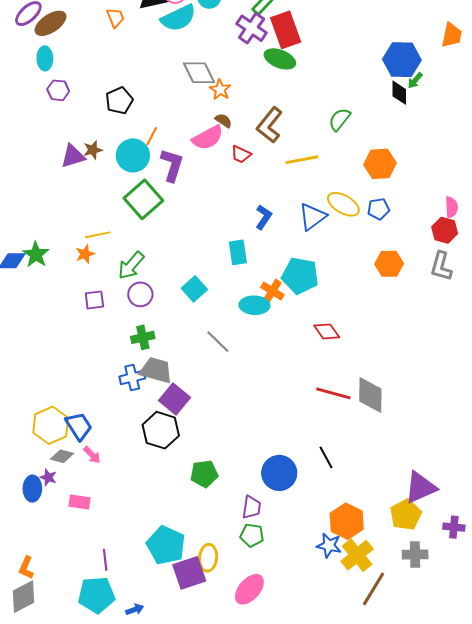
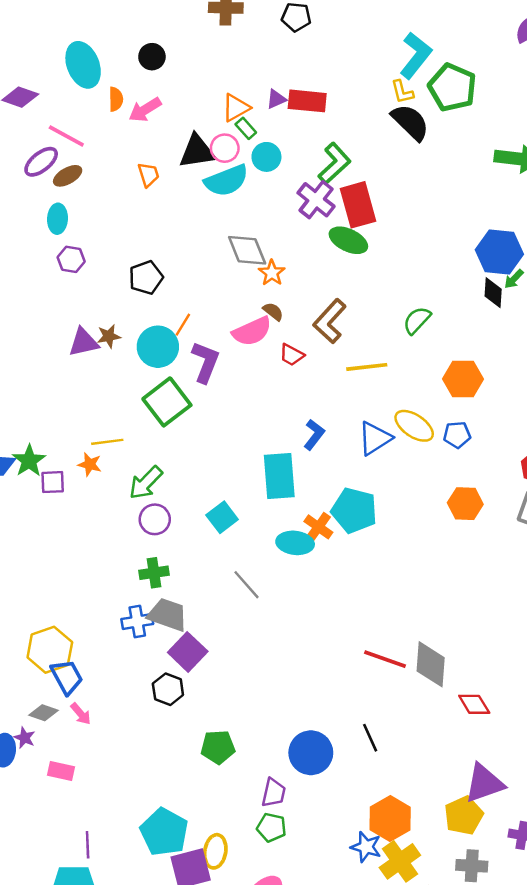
brown ellipse: (50, 23) -> (68, 176), size x0.7
cyan rectangle: (238, 252) -> (279, 476), size x1.5
orange star: (85, 254) -> (90, 464), turned 30
purple square: (94, 300) -> (53, 482), moved
red diamond: (327, 331) -> (474, 704), moved
yellow hexagon: (51, 425) -> (50, 650), moved
black hexagon: (161, 430) -> (168, 689), size x0.7

